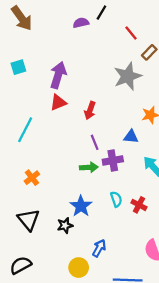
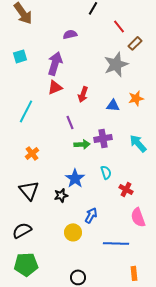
purple semicircle: (81, 23) -> (70, 34), moved
blue triangle: (131, 137) -> (113, 105), moved
purple line: (95, 142) -> (70, 122), moved
red cross: (139, 205) -> (126, 189), moved

